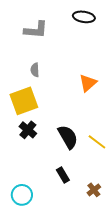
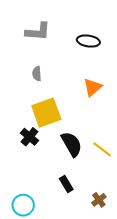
black ellipse: (84, 17) -> (88, 41), moved
yellow square: (24, 101) -> (46, 113), moved

